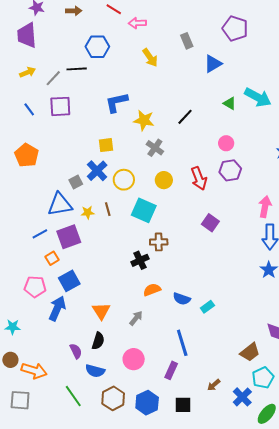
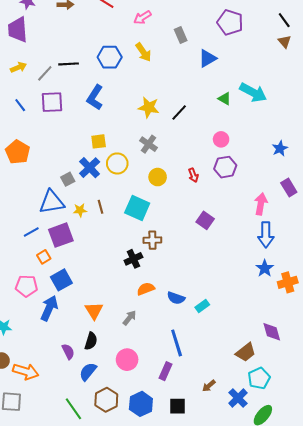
pink arrow: (137, 23) -> (142, 17), moved, turned -30
blue hexagon: (97, 47) -> (110, 57), moved
blue L-shape: (116, 102) -> (95, 97), moved, turned -45
yellow star: (144, 120) -> (149, 107), moved
red arrow: (199, 178) -> (193, 175), size x0.6
yellow circle: (124, 180) -> (117, 163), moved
blue semicircle: (95, 371) -> (88, 372), turned 114
green line: (73, 396) -> (73, 409), moved

